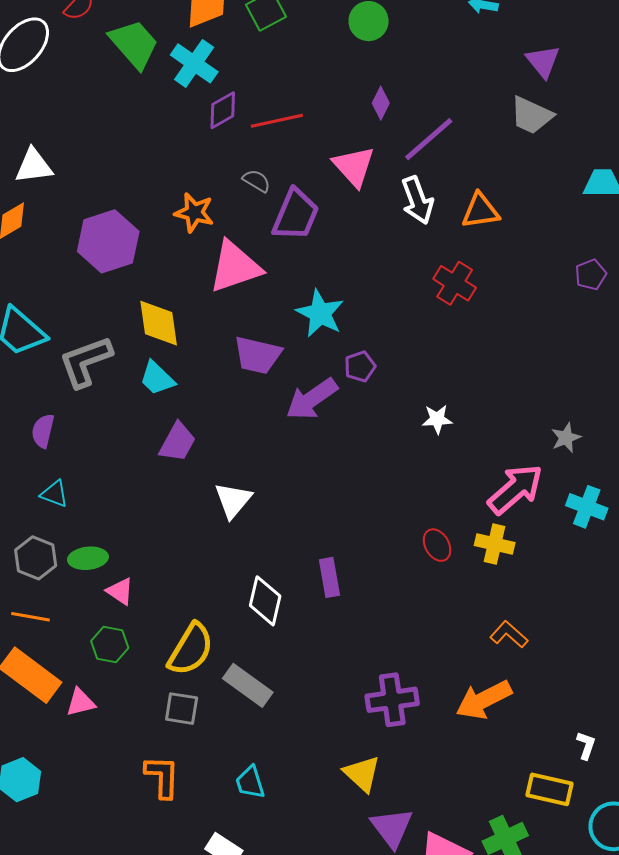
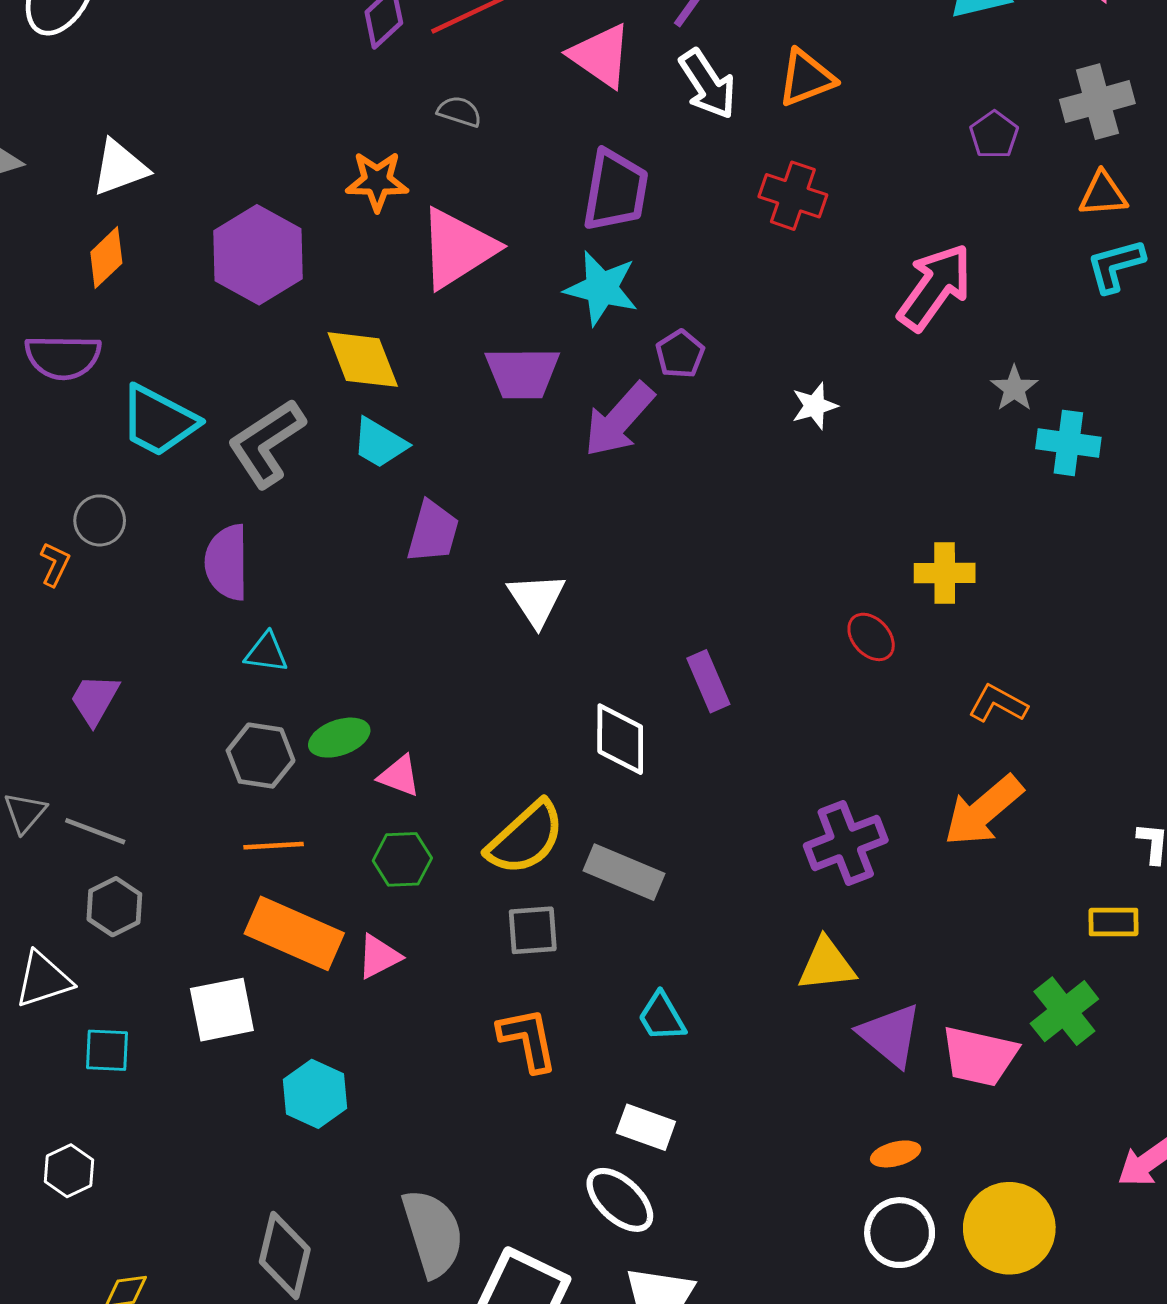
purple trapezoid: (296, 215) -> (615, 190), moved
purple semicircle: (43, 431) -> (227, 562), size x1.4
pink arrow: (515, 489) -> (935, 287), moved
cyan cross: (587, 507) -> (1068, 443), moved
red ellipse: (437, 545) -> (871, 637), moved
yellow semicircle: (191, 649) -> (526, 838), turned 30
yellow triangle: (362, 774) -> (827, 965), turned -36
yellow rectangle: (550, 789) -> (1114, 922), size x0.7

